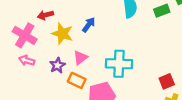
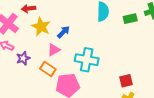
blue arrow: (89, 25) -> (63, 32), moved
purple star: (57, 65) -> (23, 58), moved

